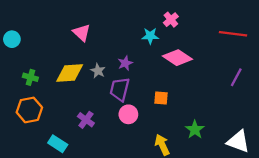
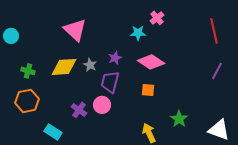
pink triangle: (82, 33) -> (75, 30), size x1.4
red line: (233, 34) -> (214, 31), turned 70
pink diamond: (177, 58) -> (151, 62), moved
pink circle: (128, 114) -> (102, 105), moved

